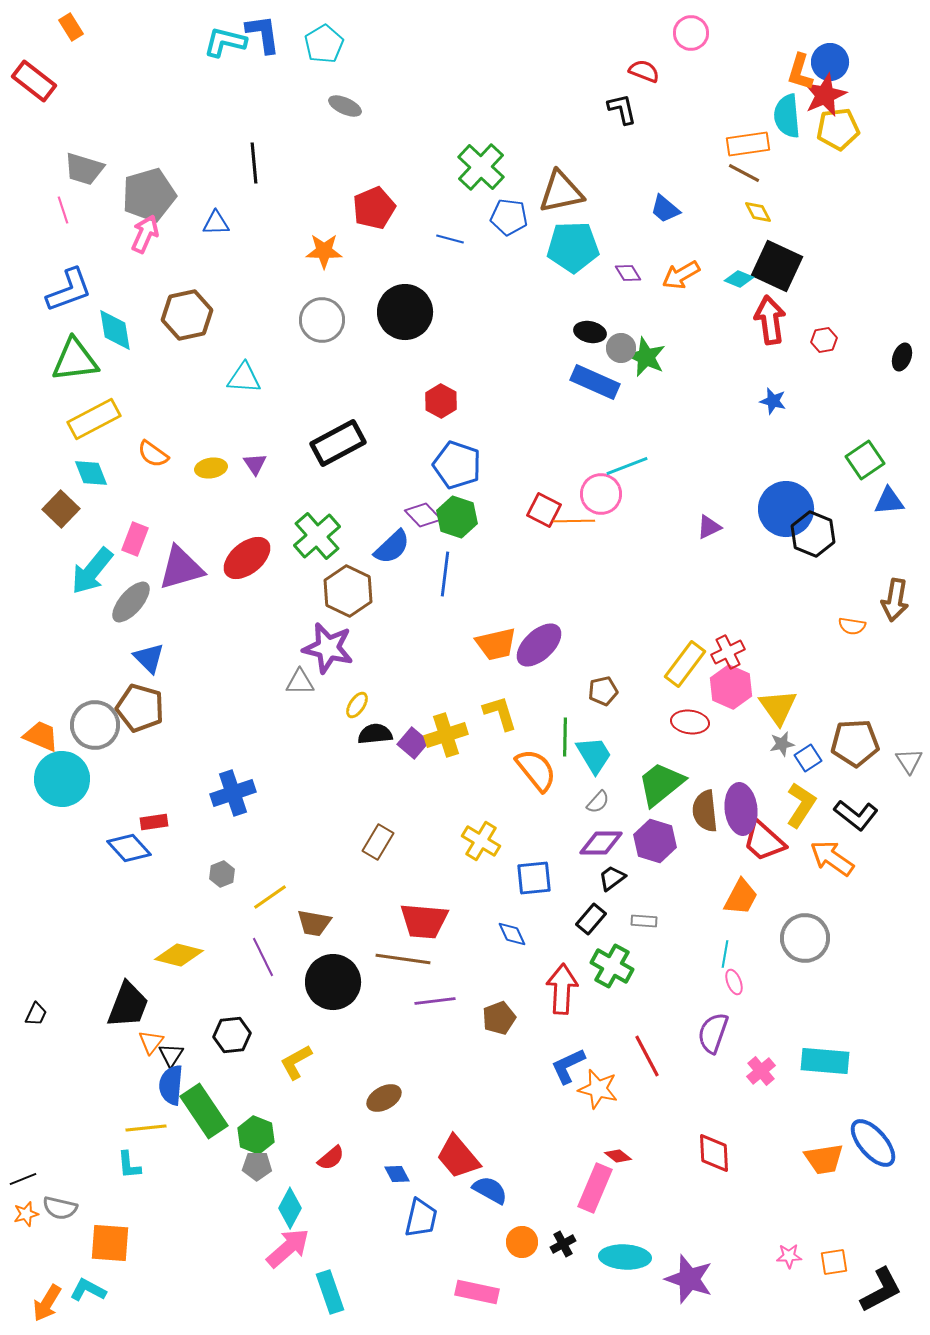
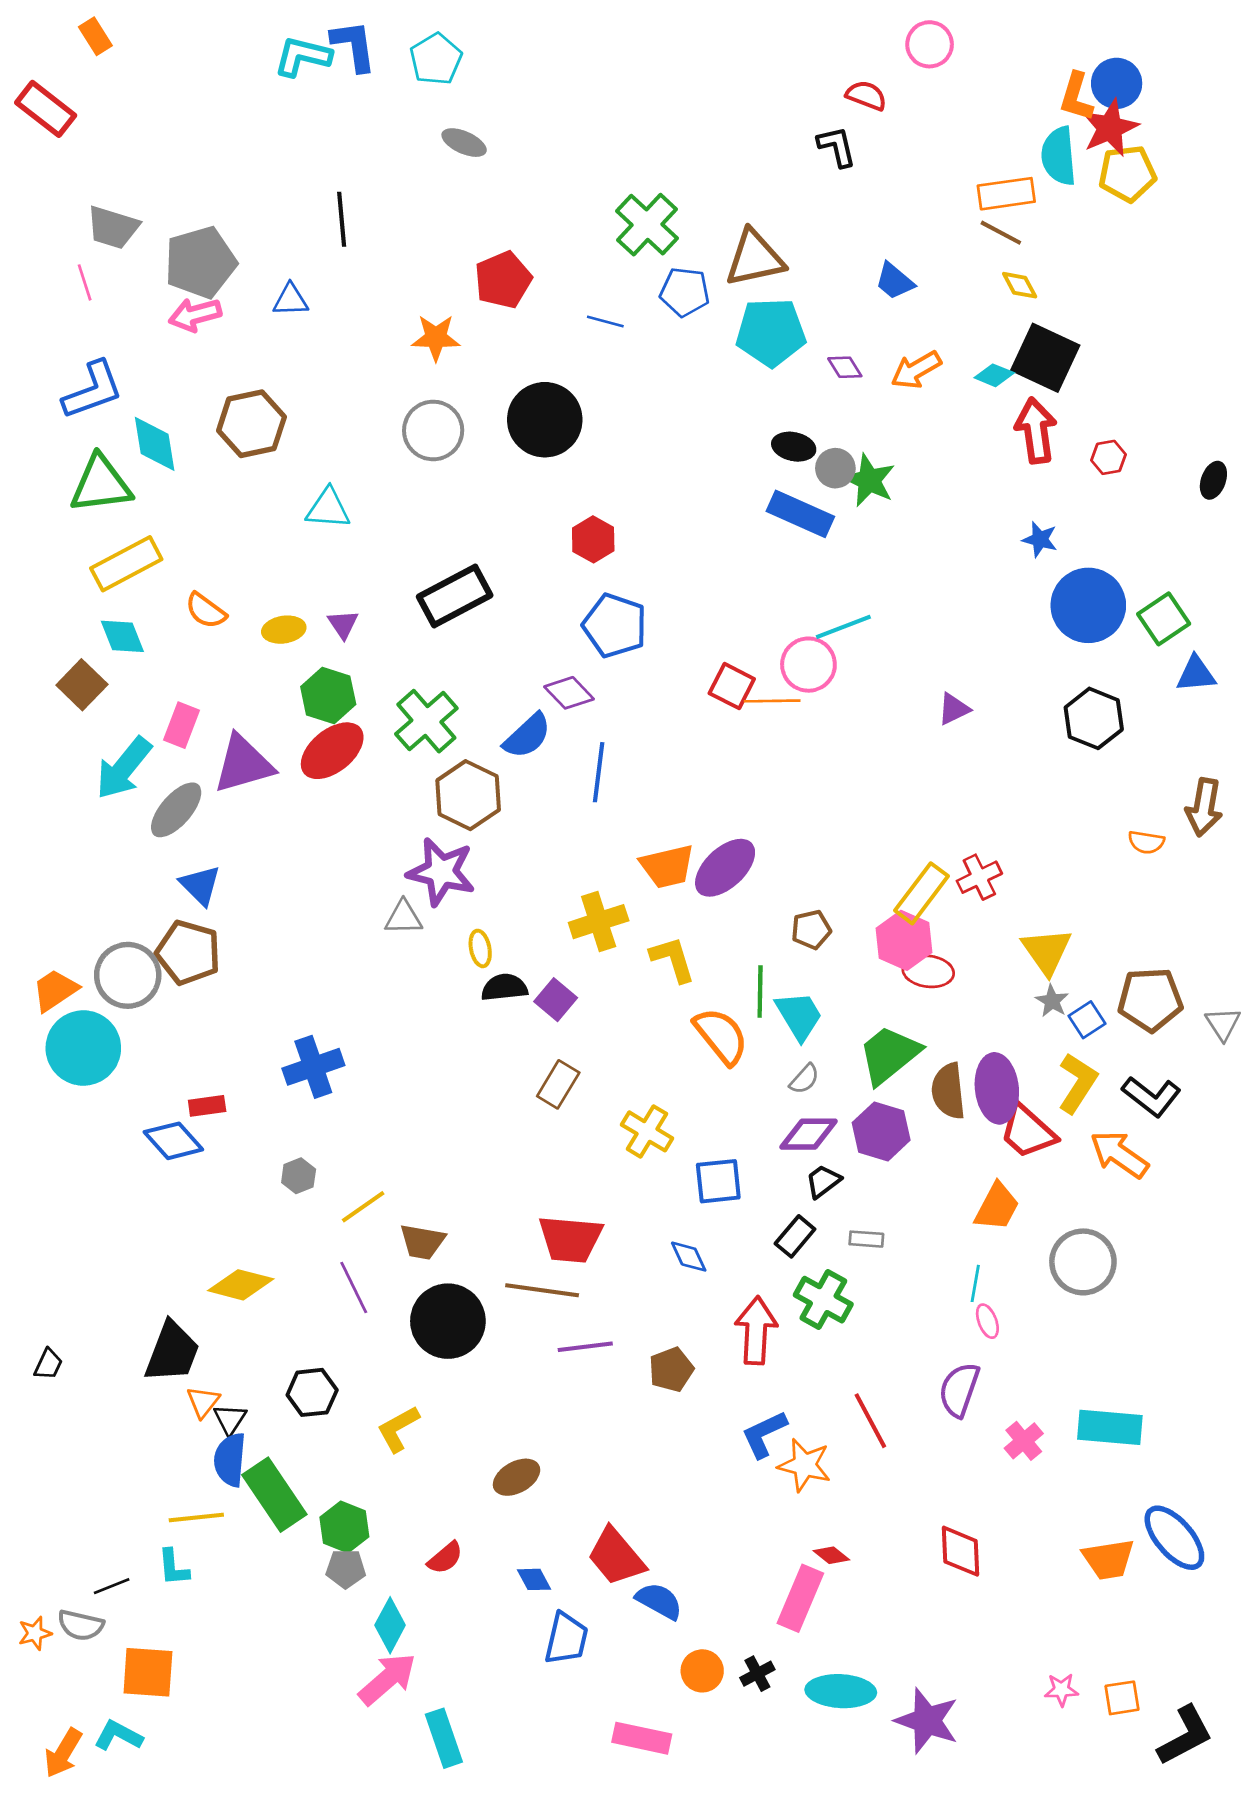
pink arrow: (145, 234) -> (195, 315), turned -129
blue circle: (786, 509) -> (1088, 605), moved
green hexagon: (457, 517) -> (328, 696), moved
pink hexagon: (731, 687) -> (904, 940), moved
yellow ellipse: (357, 705) -> (480, 948), turned -44
yellow cross: (446, 735) -> (599, 922), moved
orange trapezoid: (41, 736) -> (55, 990), turned -57
gray star: (782, 744) -> (1052, 1001), turned -30
brown rectangle: (378, 842) -> (558, 1084), moved
black line: (23, 1179) -> (112, 1586), moved

